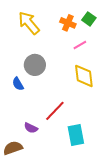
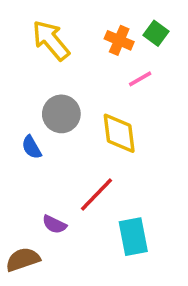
yellow diamond: (84, 76) -> (119, 133), moved

